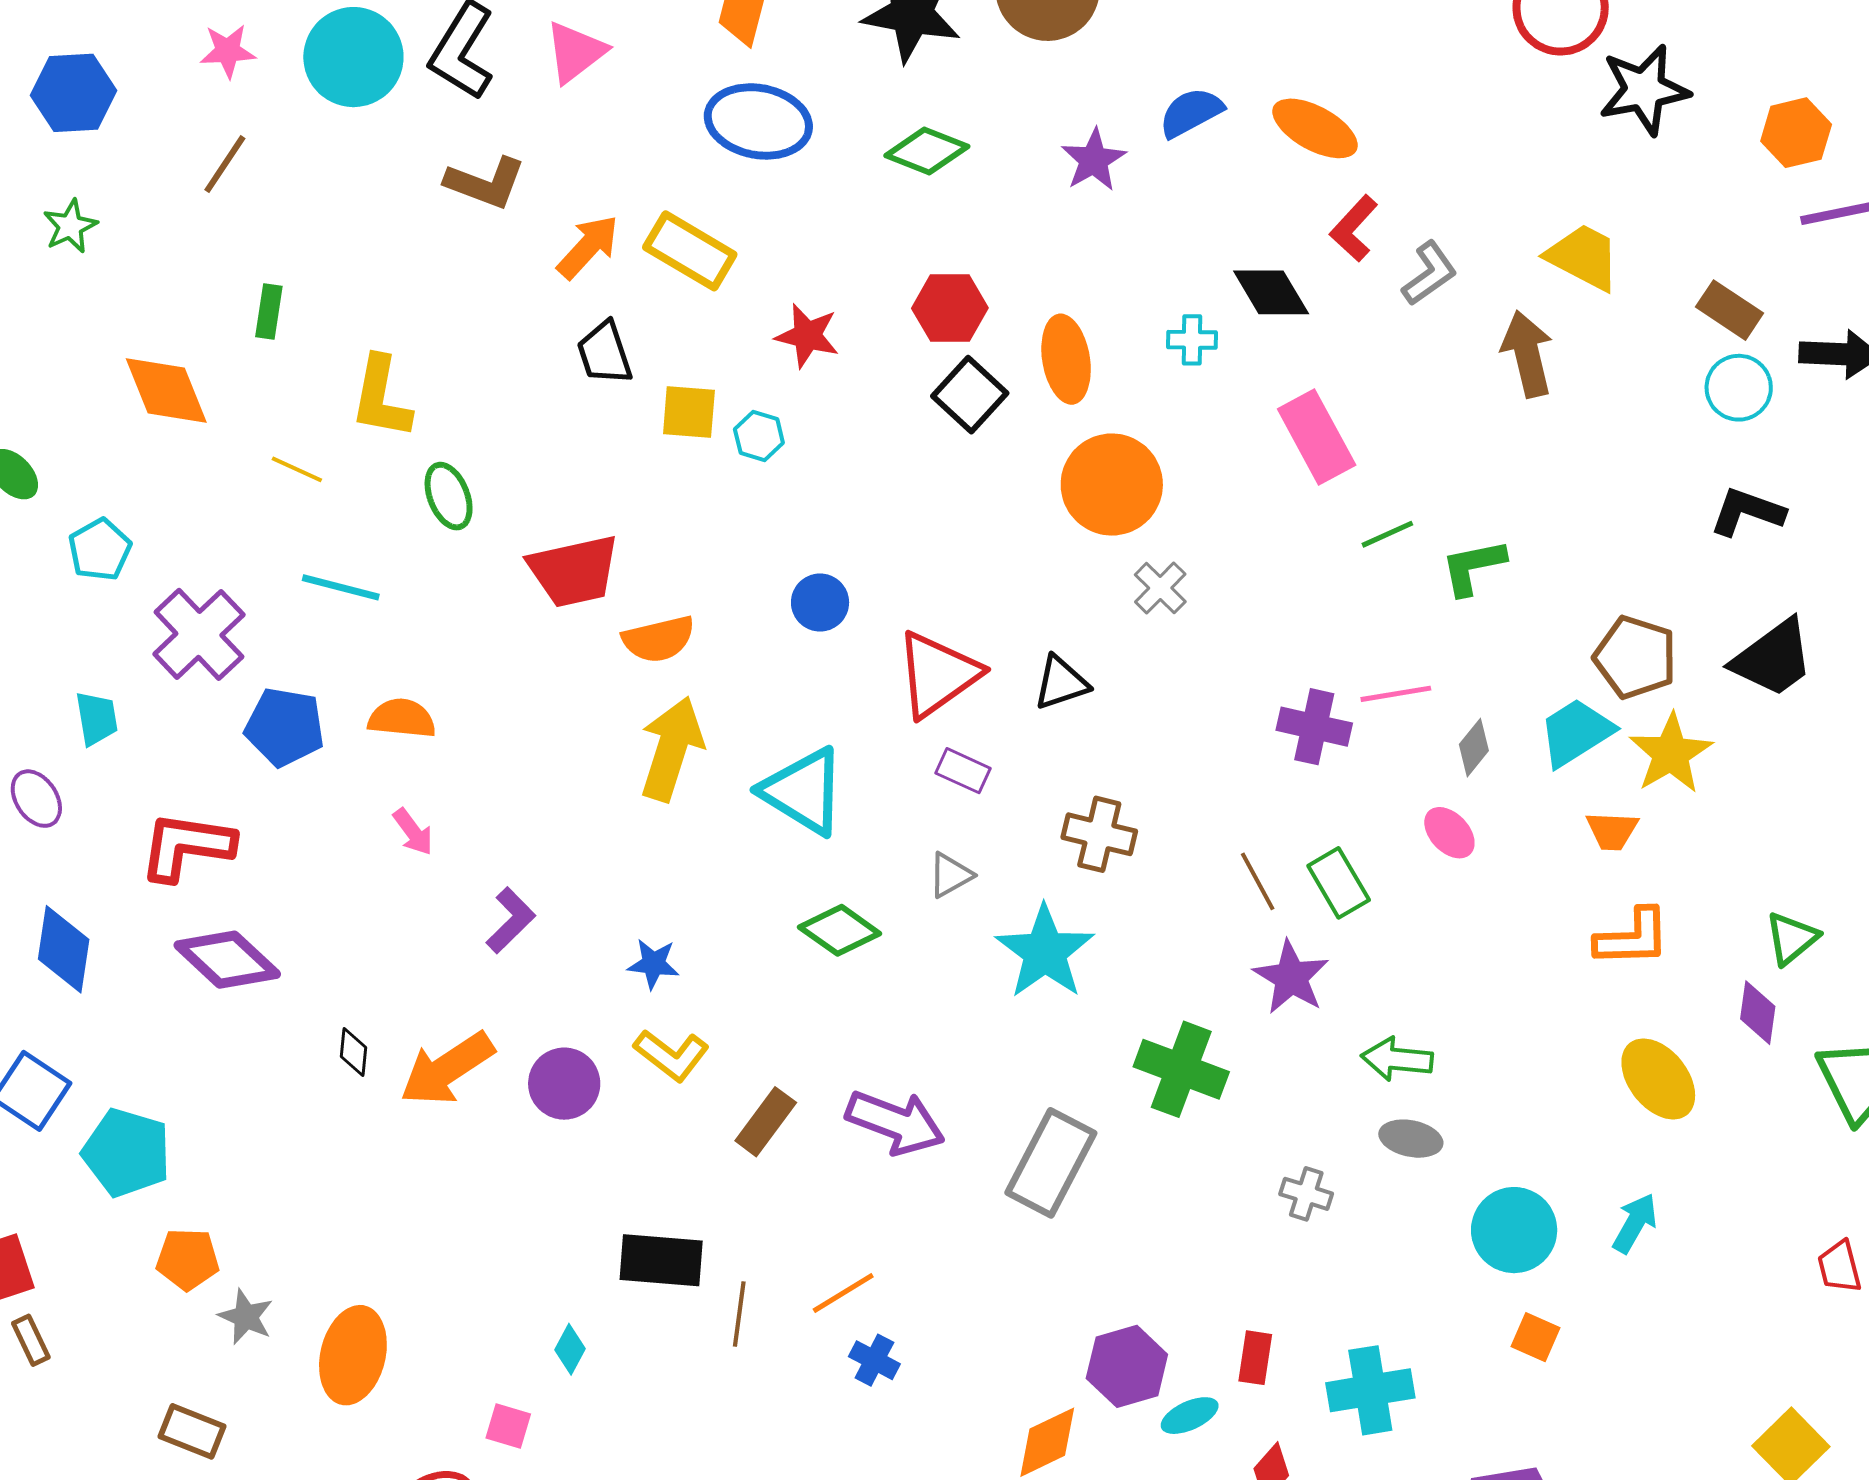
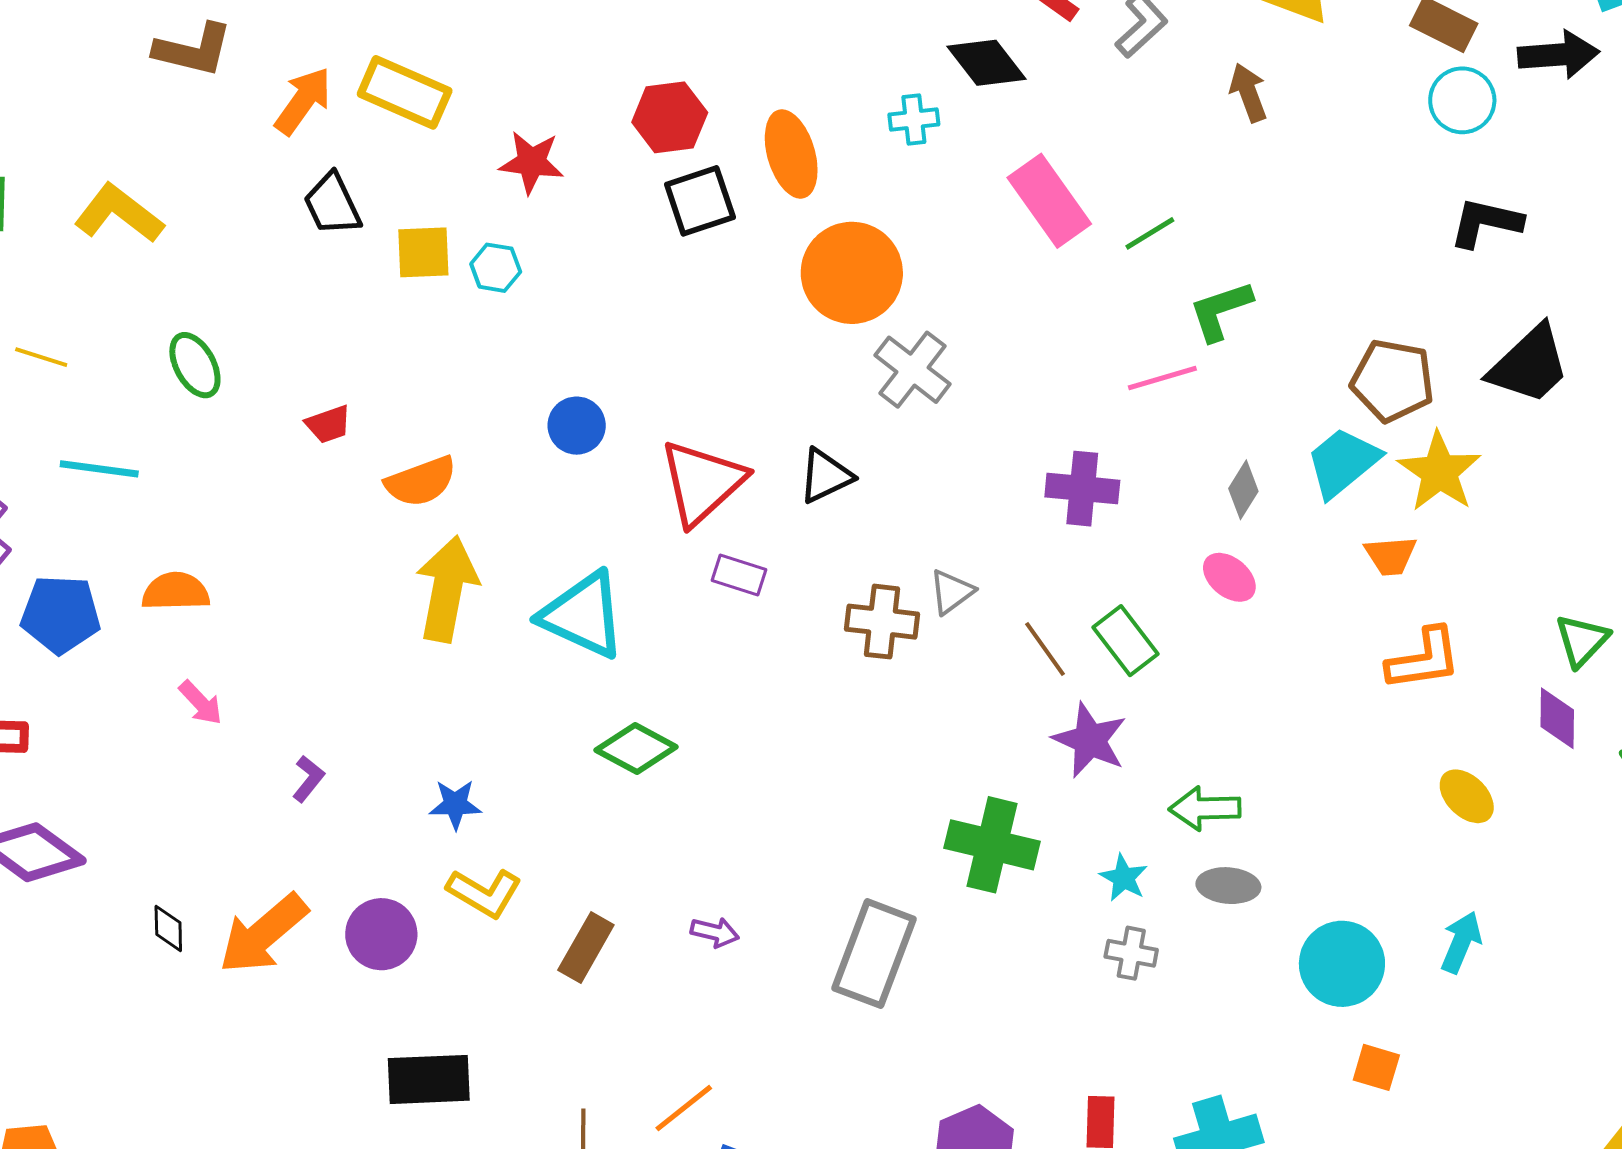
brown arrow: (1527, 354) -> (1248, 93), size x0.7
black square: (970, 395) -> (700, 201), turned 36
yellow L-shape: (381, 397) -> (119, 214), moved, turned 124
green line: (1387, 534) -> (1150, 233), moved
red trapezoid: (574, 571) -> (328, 424), size x0.5
gray cross: (1160, 588) -> (912, 370), size x1.4
pink line: (1396, 694) -> (1162, 378), moved
gray triangle: (950, 875) -> (951, 592), moved
purple L-shape: (511, 920) -> (308, 779), size x0.7
cyan star: (1045, 952) -> (1124, 878), moved, size x0.5
yellow ellipse: (1658, 1079) -> (1467, 796), size x0.7
purple arrow: (895, 1122) -> (715, 932), size x0.5
black rectangle: (661, 1260) -> (429, 1079), moved

